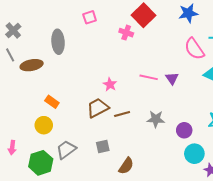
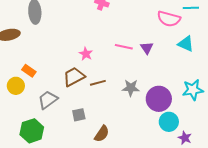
pink semicircle: (194, 49) -> (169, 19), turned -40
yellow circle: (44, 125) -> (16, 86), moved
purple circle: (184, 130) -> (159, 99), size x1.6
gray trapezoid: (66, 150) -> (48, 100), moved
green hexagon: (41, 163) -> (32, 131), moved

